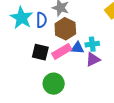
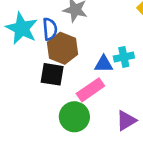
brown hexagon: (65, 29) -> (63, 48), moved
pink rectangle: (62, 51) -> (90, 90), moved
purple triangle: (93, 59) -> (126, 121), moved

